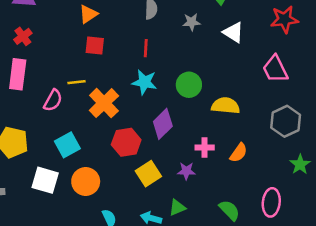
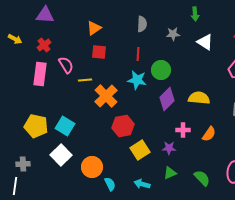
green circle: (189, 85) -> (161, 70), moved
pink semicircle: (53, 100) -> (66, 65), moved, turned -60
purple diamond: (163, 124) -> (167, 99), moved
cyan square: (67, 145) -> (65, 126), moved, turned -30
white square: (45, 180) -> (61, 155), turned 30
orange circle: (86, 181) -> (92, 167), moved
green triangle: (177, 208) -> (170, 173), moved

